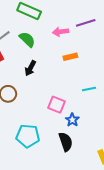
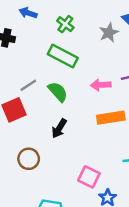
orange rectangle: (70, 57) -> (111, 118), size x1.5

